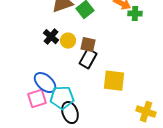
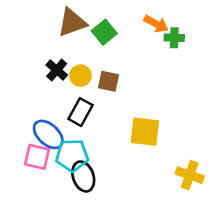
black rectangle: (88, 59) -> (80, 112), moved
pink square: (37, 99) -> (37, 157), turned 30

